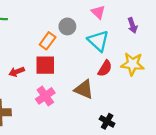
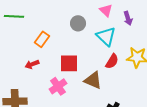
purple arrow: (132, 25) -> (128, 18), moved
orange rectangle: (48, 41) -> (42, 39), moved
red square: (45, 65) -> (69, 63), moved

